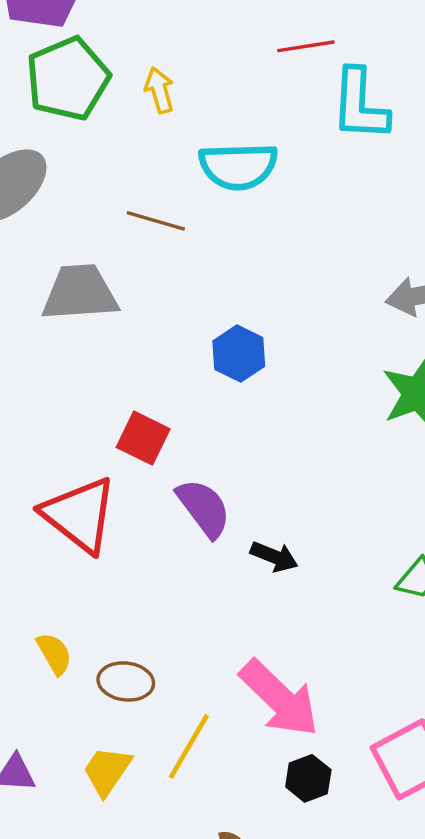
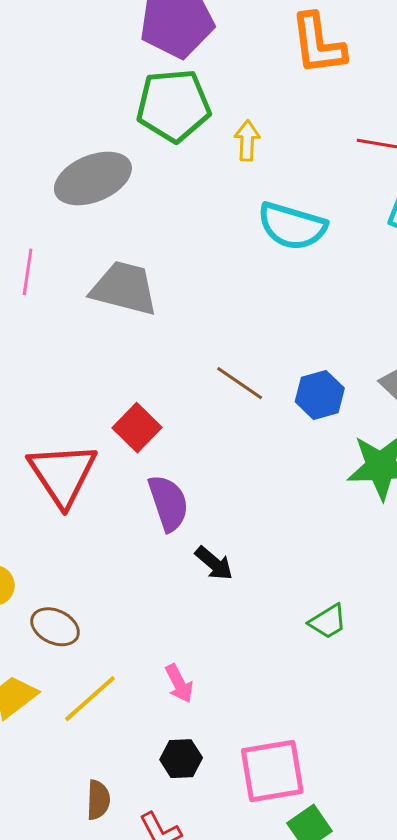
brown line: (156, 221) -> (240, 383), moved
blue hexagon: (239, 354) -> (320, 395), moved
pink arrow: (279, 698) -> (179, 683), size x0.5

